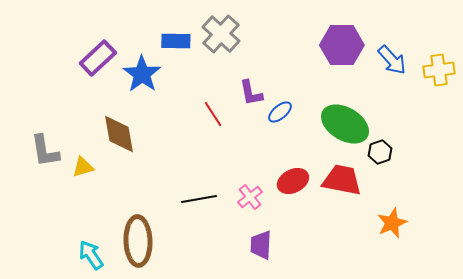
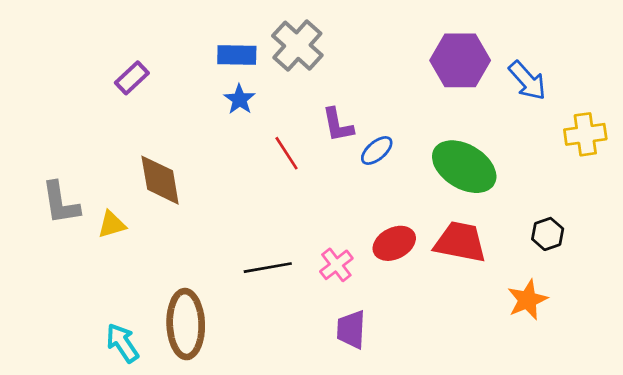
purple rectangle: (98, 58) -> (132, 78), size x0.7
yellow cross: (439, 70) -> (585, 134), moved
blue star: (142, 74) -> (240, 99), moved, size x0.6
black hexagon: (380, 152) -> (548, 234), moved

